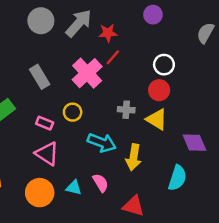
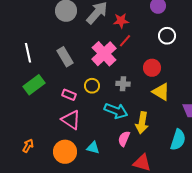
white circle: (164, 65) -> (167, 36), moved
red circle: (159, 90) -> (152, 68), moved
gray cross: (126, 110) -> (123, 84), moved
pink semicircle: (101, 183) -> (124, 139), moved, turned -126

